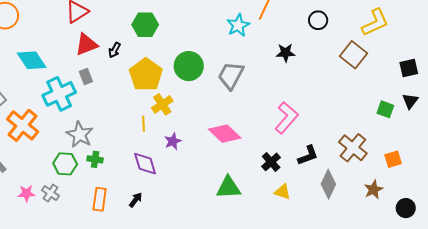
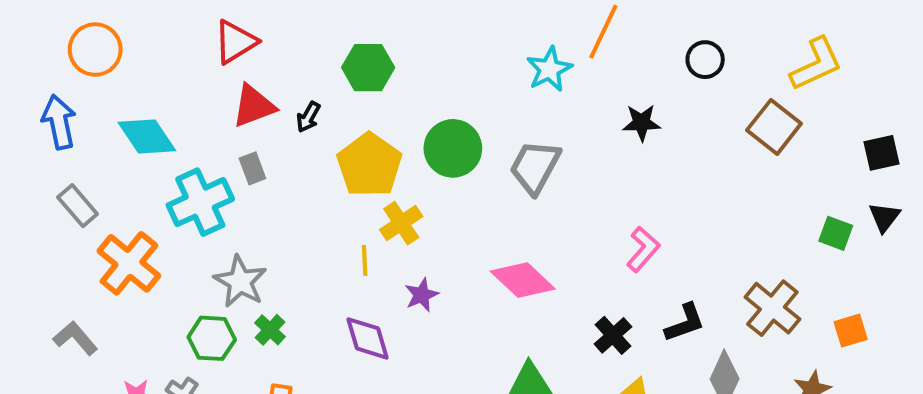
pink L-shape: (286, 118) -> (643, 249), size x0.7
green cross: (95, 159) -> (270, 330), turned 35

